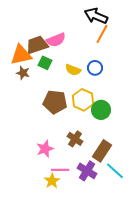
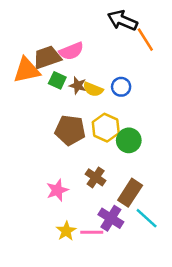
orange line: (102, 34) -> (145, 40), moved, turned -60
brown star: (23, 73) -> (78, 86), moved
pink line: (60, 170) -> (92, 232), moved

